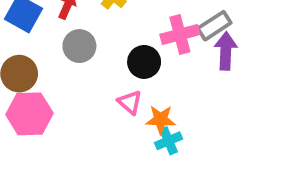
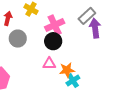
pink cross: (180, 34) -> (55, 25), moved
pink triangle: (130, 102) -> (49, 64), turned -32

